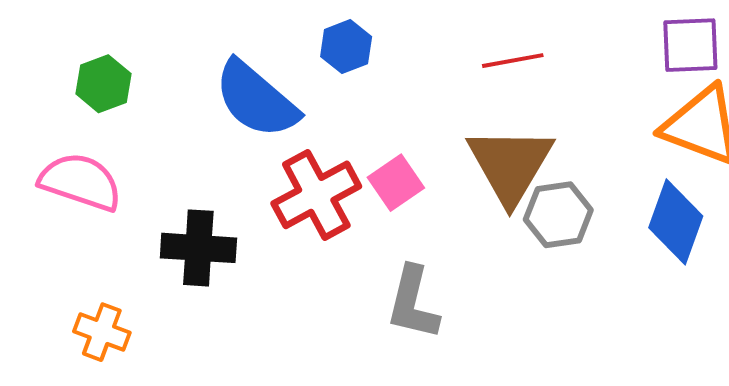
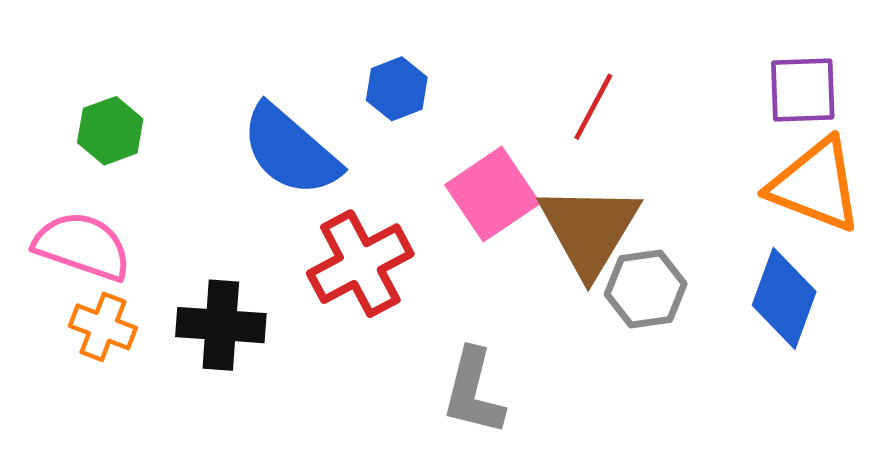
red line: (513, 61) -> (593, 107), turned -52
pink square: (396, 183) -> (492, 194), moved, size x1.4
orange cross: (102, 332) -> (103, 327), moved

